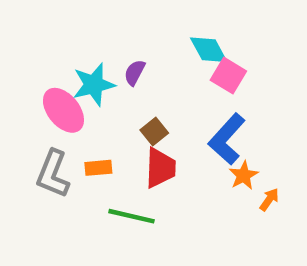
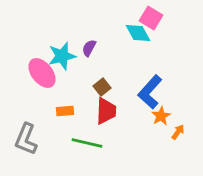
pink square: (228, 76) -> (151, 18), moved
gray L-shape: (53, 174) -> (26, 139), moved

